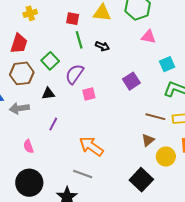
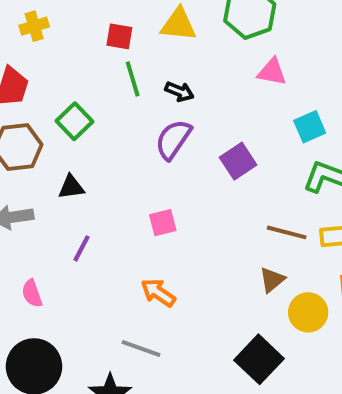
purple semicircle: (74, 74) -> (173, 139), moved
pink square: (89, 94) -> (163, 223), moved
orange arrow: (91, 146) -> (158, 293), size x0.7

